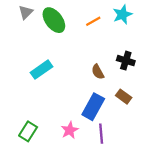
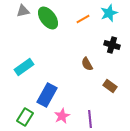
gray triangle: (26, 12) -> (23, 11), turned 32
black cross: (126, 61) -> (112, 45), moved
cyan rectangle: (42, 70) -> (24, 67), moved
blue rectangle: (93, 107) -> (47, 95), moved

